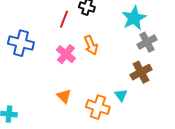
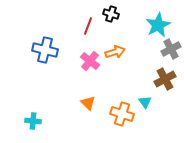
orange arrow: (91, 45) -> (115, 52), turned -84

